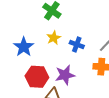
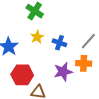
purple star: (65, 75) -> (63, 72), moved

